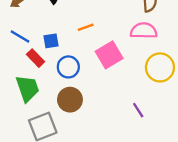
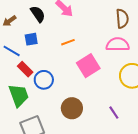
blue square: (51, 41) -> (31, 39), moved
blue circle: (68, 67) -> (44, 80), moved
brown circle: (70, 100) -> (72, 108), moved

